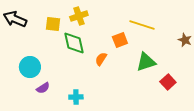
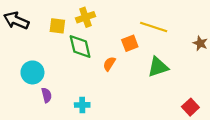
red square: (168, 82) -> (190, 107), moved
purple semicircle: (43, 88) -> (47, 95), turned -72

